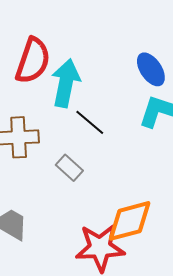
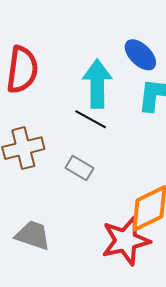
cyan arrow: (66, 83) -> (97, 84), moved

